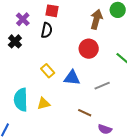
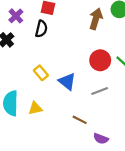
red circle: (89, 49) -> (100, 60), moved
blue triangle: (72, 78) -> (67, 81), turned 30

